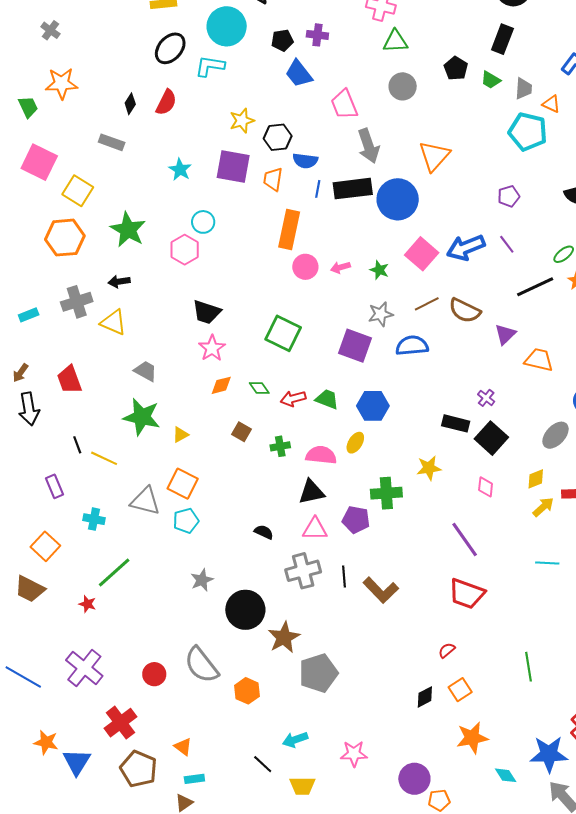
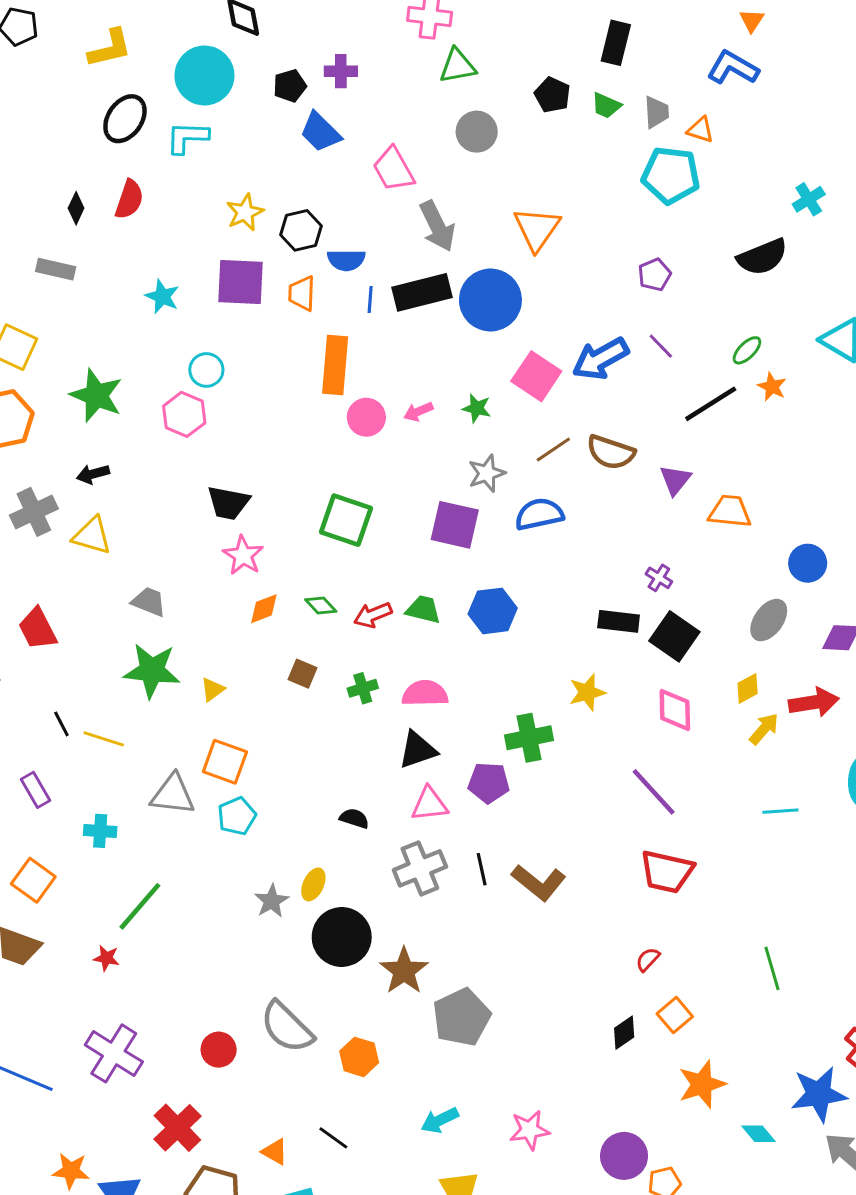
yellow ellipse: (355, 443) -> (313, 884), moved
pink diamond: (486, 487) -> (675, 710), size x1.4
black line: (263, 764) -> (333, 1138), moved

